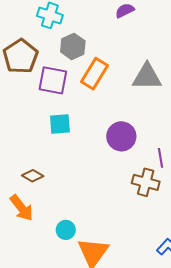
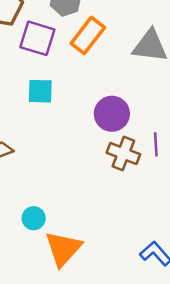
brown cross: (146, 182) -> (123, 154), moved

